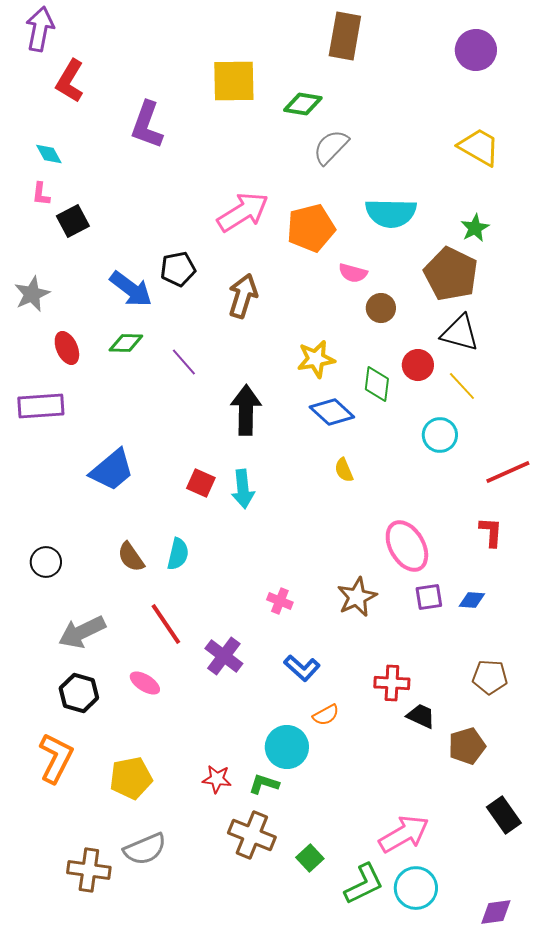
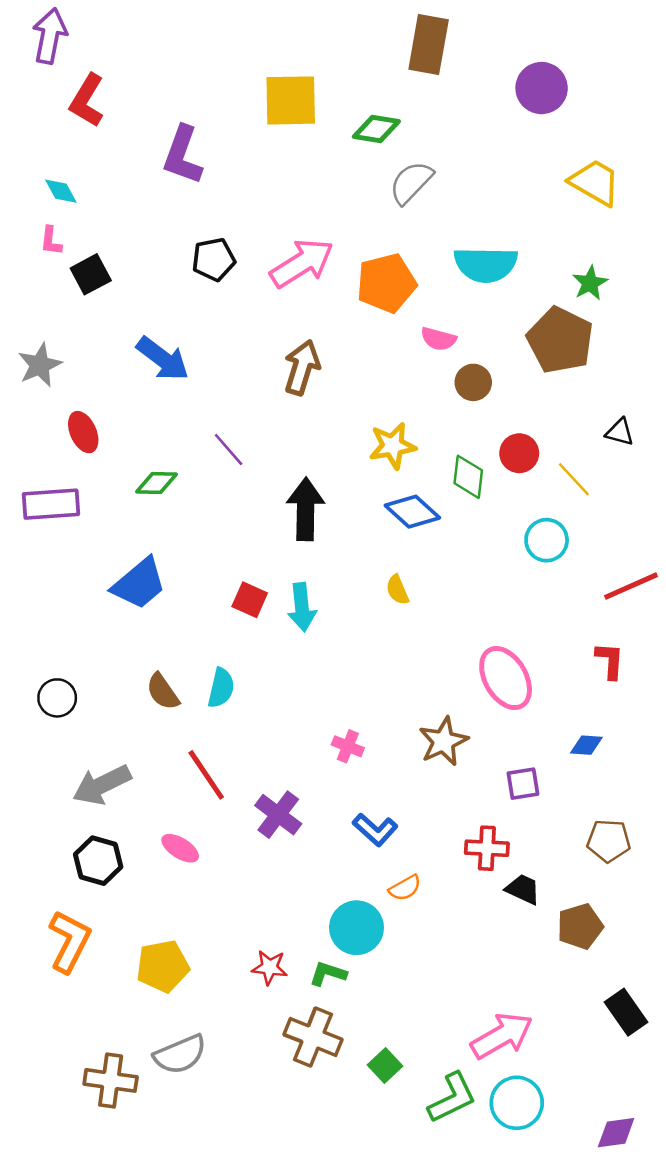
purple circle: (476, 50) -> (542, 88), moved
black pentagon: (178, 269) -> (214, 259), moved
black triangle: (460, 333) -> (620, 432), moved, size x0.6
green diamond: (126, 343) -> (157, 483), moved
yellow semicircle: (344, 470) -> (397, 590), moved
purple square: (429, 597) -> (523, 784), moved

